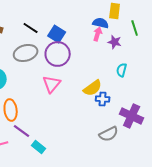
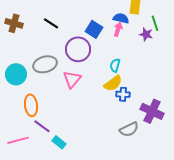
blue square: (57, 34) -> (94, 29), moved
purple star: (115, 42) -> (146, 34), moved
gray ellipse: (26, 53) -> (45, 64), moved
cyan semicircle: (122, 70) -> (115, 65), moved

